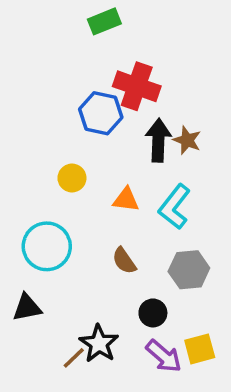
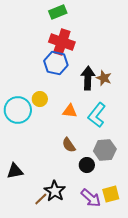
red cross: (137, 86) -> (62, 42), moved
cyan circle: (47, 246) -> (18, 110), moved
black circle: (153, 313) -> (87, 165), moved

